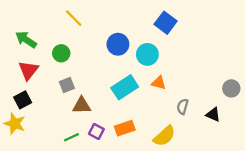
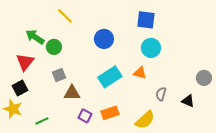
blue square: (166, 23) -> (146, 20), turned -30
green arrow: (26, 40) -> (35, 37), moved
cyan circle: (147, 54) -> (151, 48), moved
green line: (71, 137) -> (42, 121), moved

